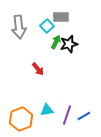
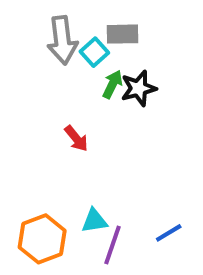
gray arrow: (19, 27) -> (62, 40), moved
purple line: (67, 115) -> (112, 245), moved

